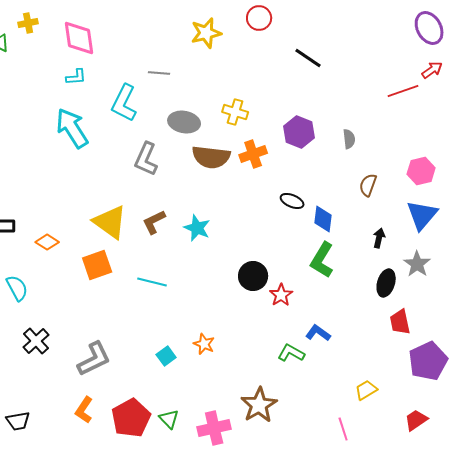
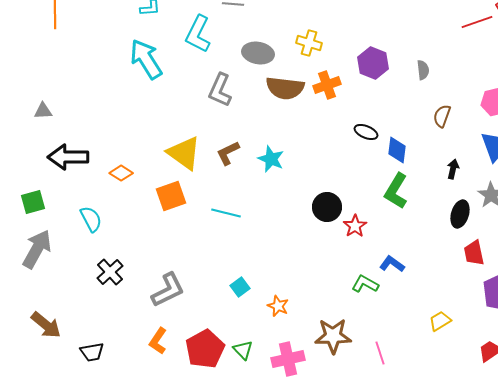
orange star: (204, 344) -> (278, 306), moved
brown star: (259, 405) -> (333, 336), turned 30
pink line: (343, 429) -> (380, 353), moved

